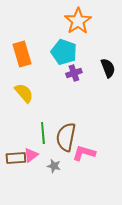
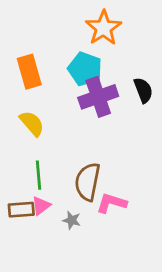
purple cross: (74, 73) -> (98, 97), size x1.8
green line: (43, 133) -> (38, 175), moved

